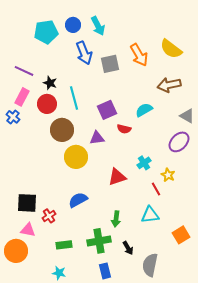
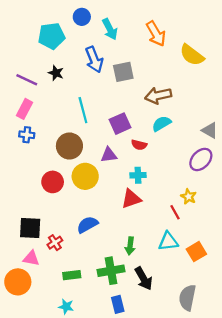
blue circle: (73, 25) -> (82, 17), moved
orange arrow: (139, 55) -> (156, 34), moved
black star: (50, 83) -> (56, 73), moved
brown arrow: (169, 85) -> (158, 95), moved
red circle: (47, 104) -> (53, 182), moved
blue cross: (13, 117) -> (27, 135), moved, turned -32
cyan cross: (144, 163) -> (138, 175), moved, turned 32
orange square: (181, 235) -> (196, 252), moved
black arrow: (128, 248) -> (144, 279), size x1.5
gray semicircle: (150, 265) -> (187, 298), moved

